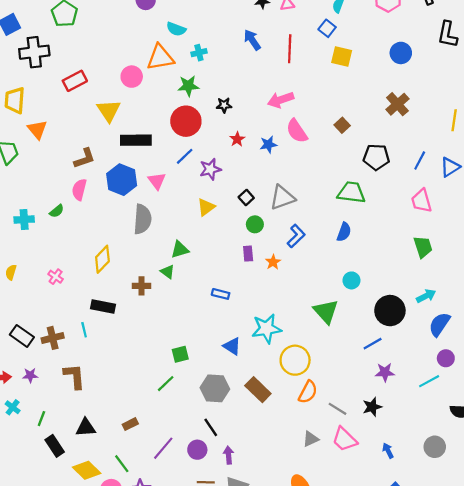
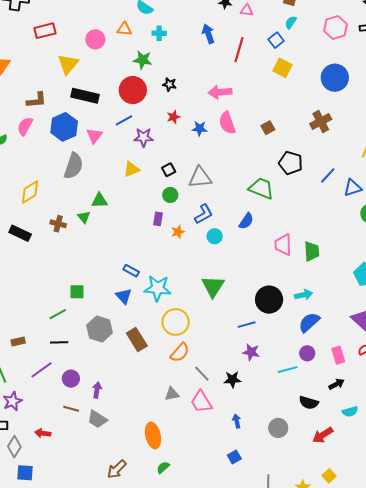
blue circle: (401, 53) -> (335, 78), size x1.4
orange triangle: (160, 57) -> (124, 29), size x0.6
pink trapezoid: (421, 201) -> (283, 245), moved
cyan circle: (351, 280) -> (215, 236), moved
blue rectangle: (221, 294) -> (131, 271), moved
black line: (211, 427) -> (59, 342), moved, turned -72

